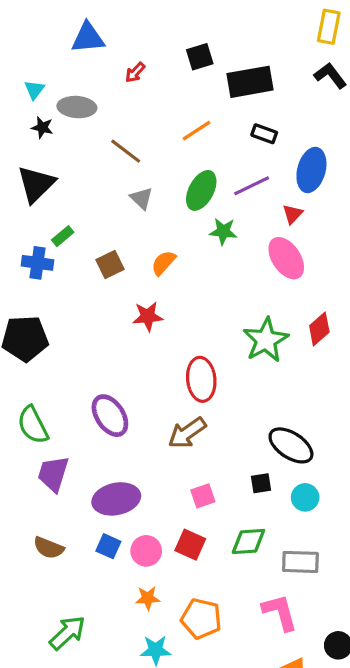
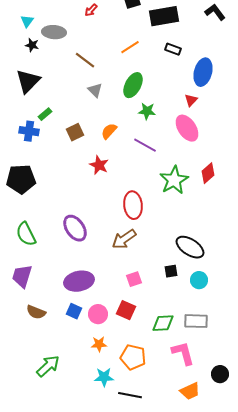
purple line: (252, 186) -> (145, 145), moved, turned 55
red star: (148, 316) -> (99, 165), turned 30
purple trapezoid: (53, 474) -> (22, 276), moved
green diamond: (248, 541) -> (163, 323), moved

